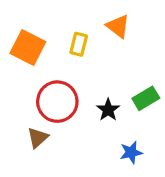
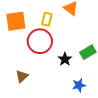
orange square: (28, 48) -> (16, 21), turned -35
red circle: (57, 102) -> (40, 41), moved

